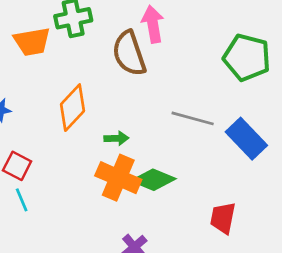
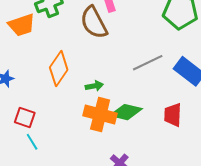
gray line: (193, 118) -> (148, 63), turned -32
red trapezoid: (223, 218) -> (173, 115), moved

